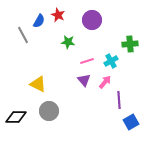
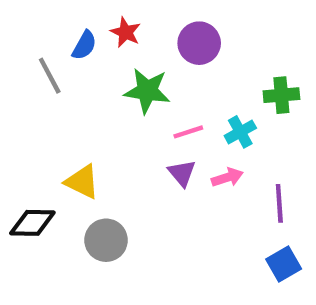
green star: (68, 42) -> (147, 91), size x1.5
pink arrow: (105, 82) -> (227, 177), turned 32
purple line: (119, 100) -> (279, 203), moved
black diamond: (16, 117) -> (32, 223), moved

